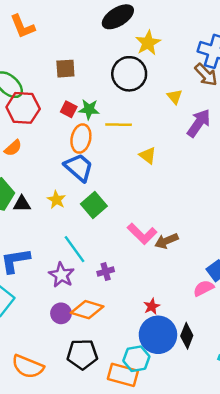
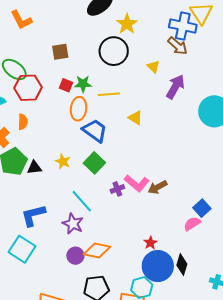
orange semicircle: (13, 148) -> (23, 122), turned -42
blue trapezoid: (79, 167) -> (95, 131), moved
purple cross: (106, 272) -> (117, 189), moved

